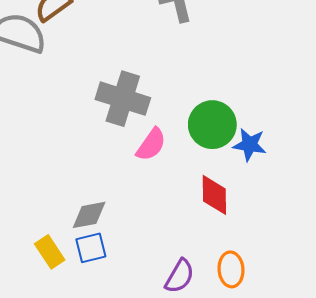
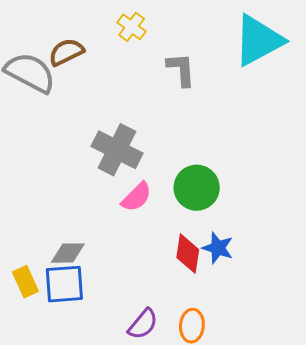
blue star: (250, 145) -> (218, 248), moved
blue square: (91, 248) -> (64, 284), size x1.4

